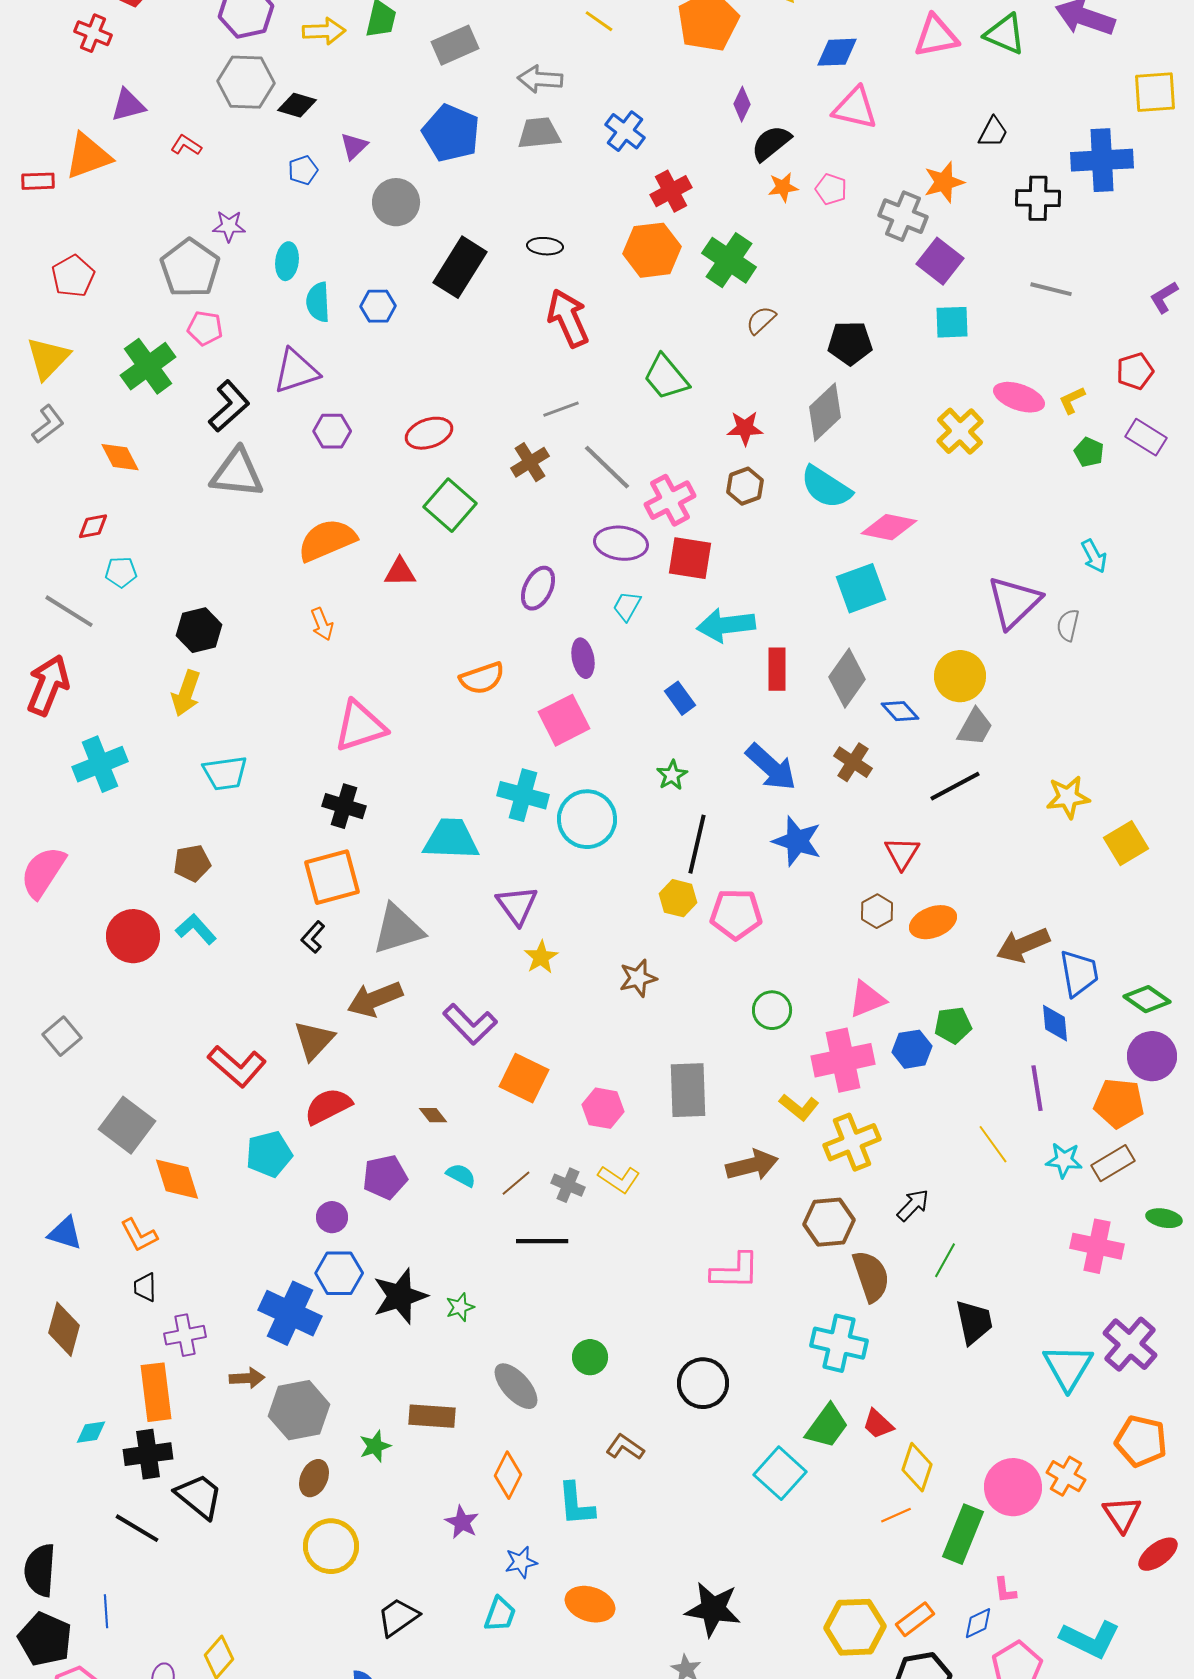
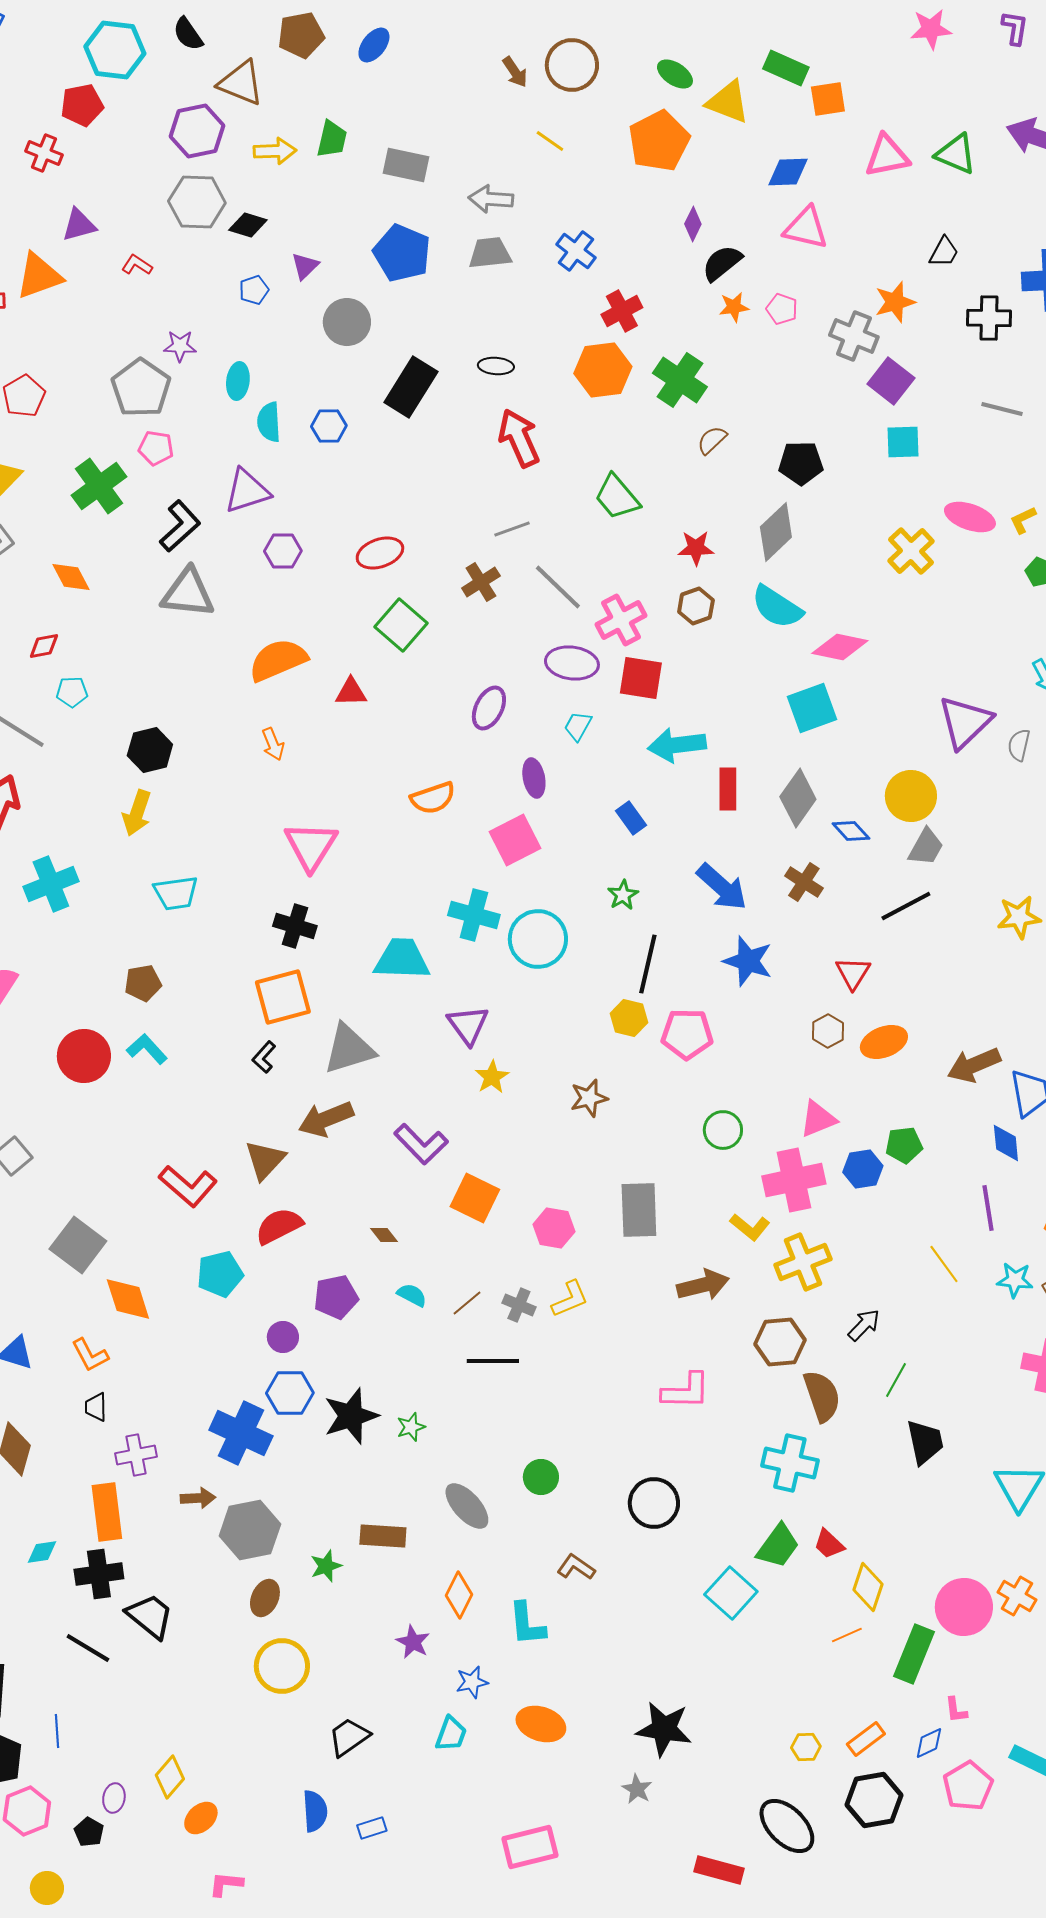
gray rectangle: (455, 45) -> (406, 165), turned 36
pink triangle: (360, 726) -> (311, 846), turned -40
yellow L-shape: (619, 1179) -> (570, 1299), turned -57
yellow hexagon: (855, 1627) -> (806, 1747), size x0.5

